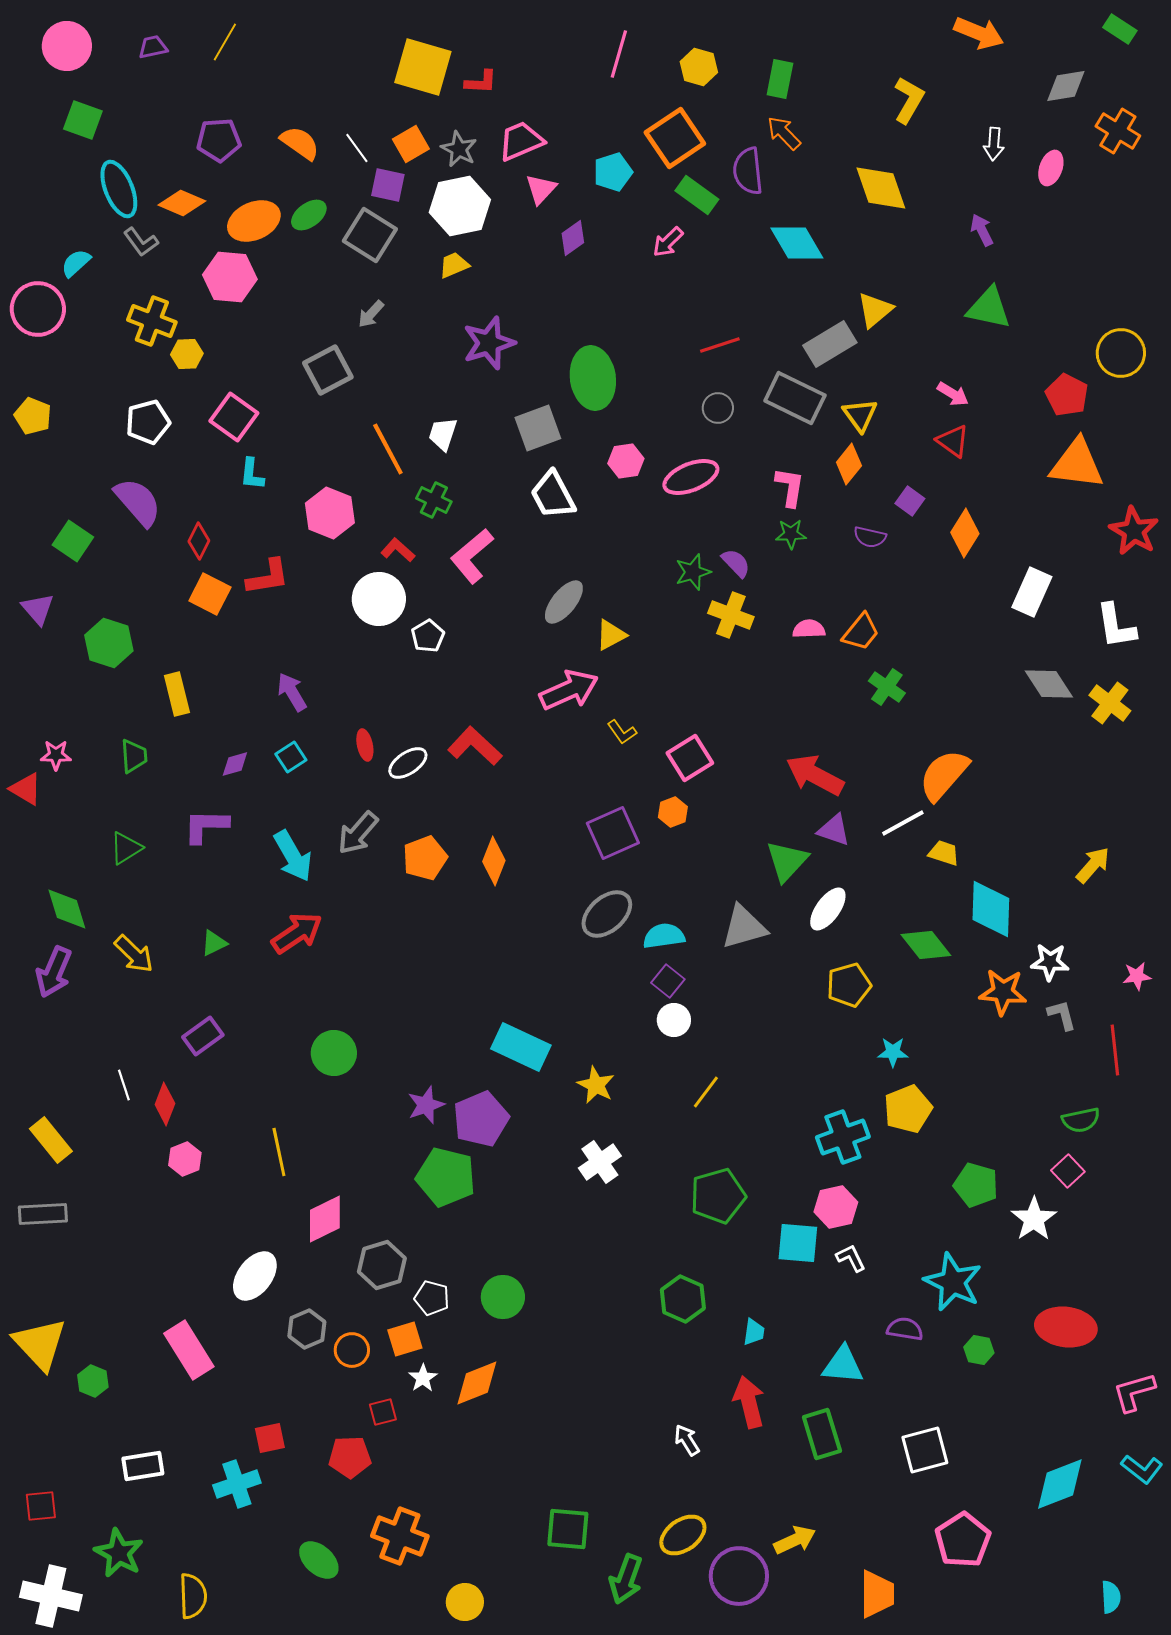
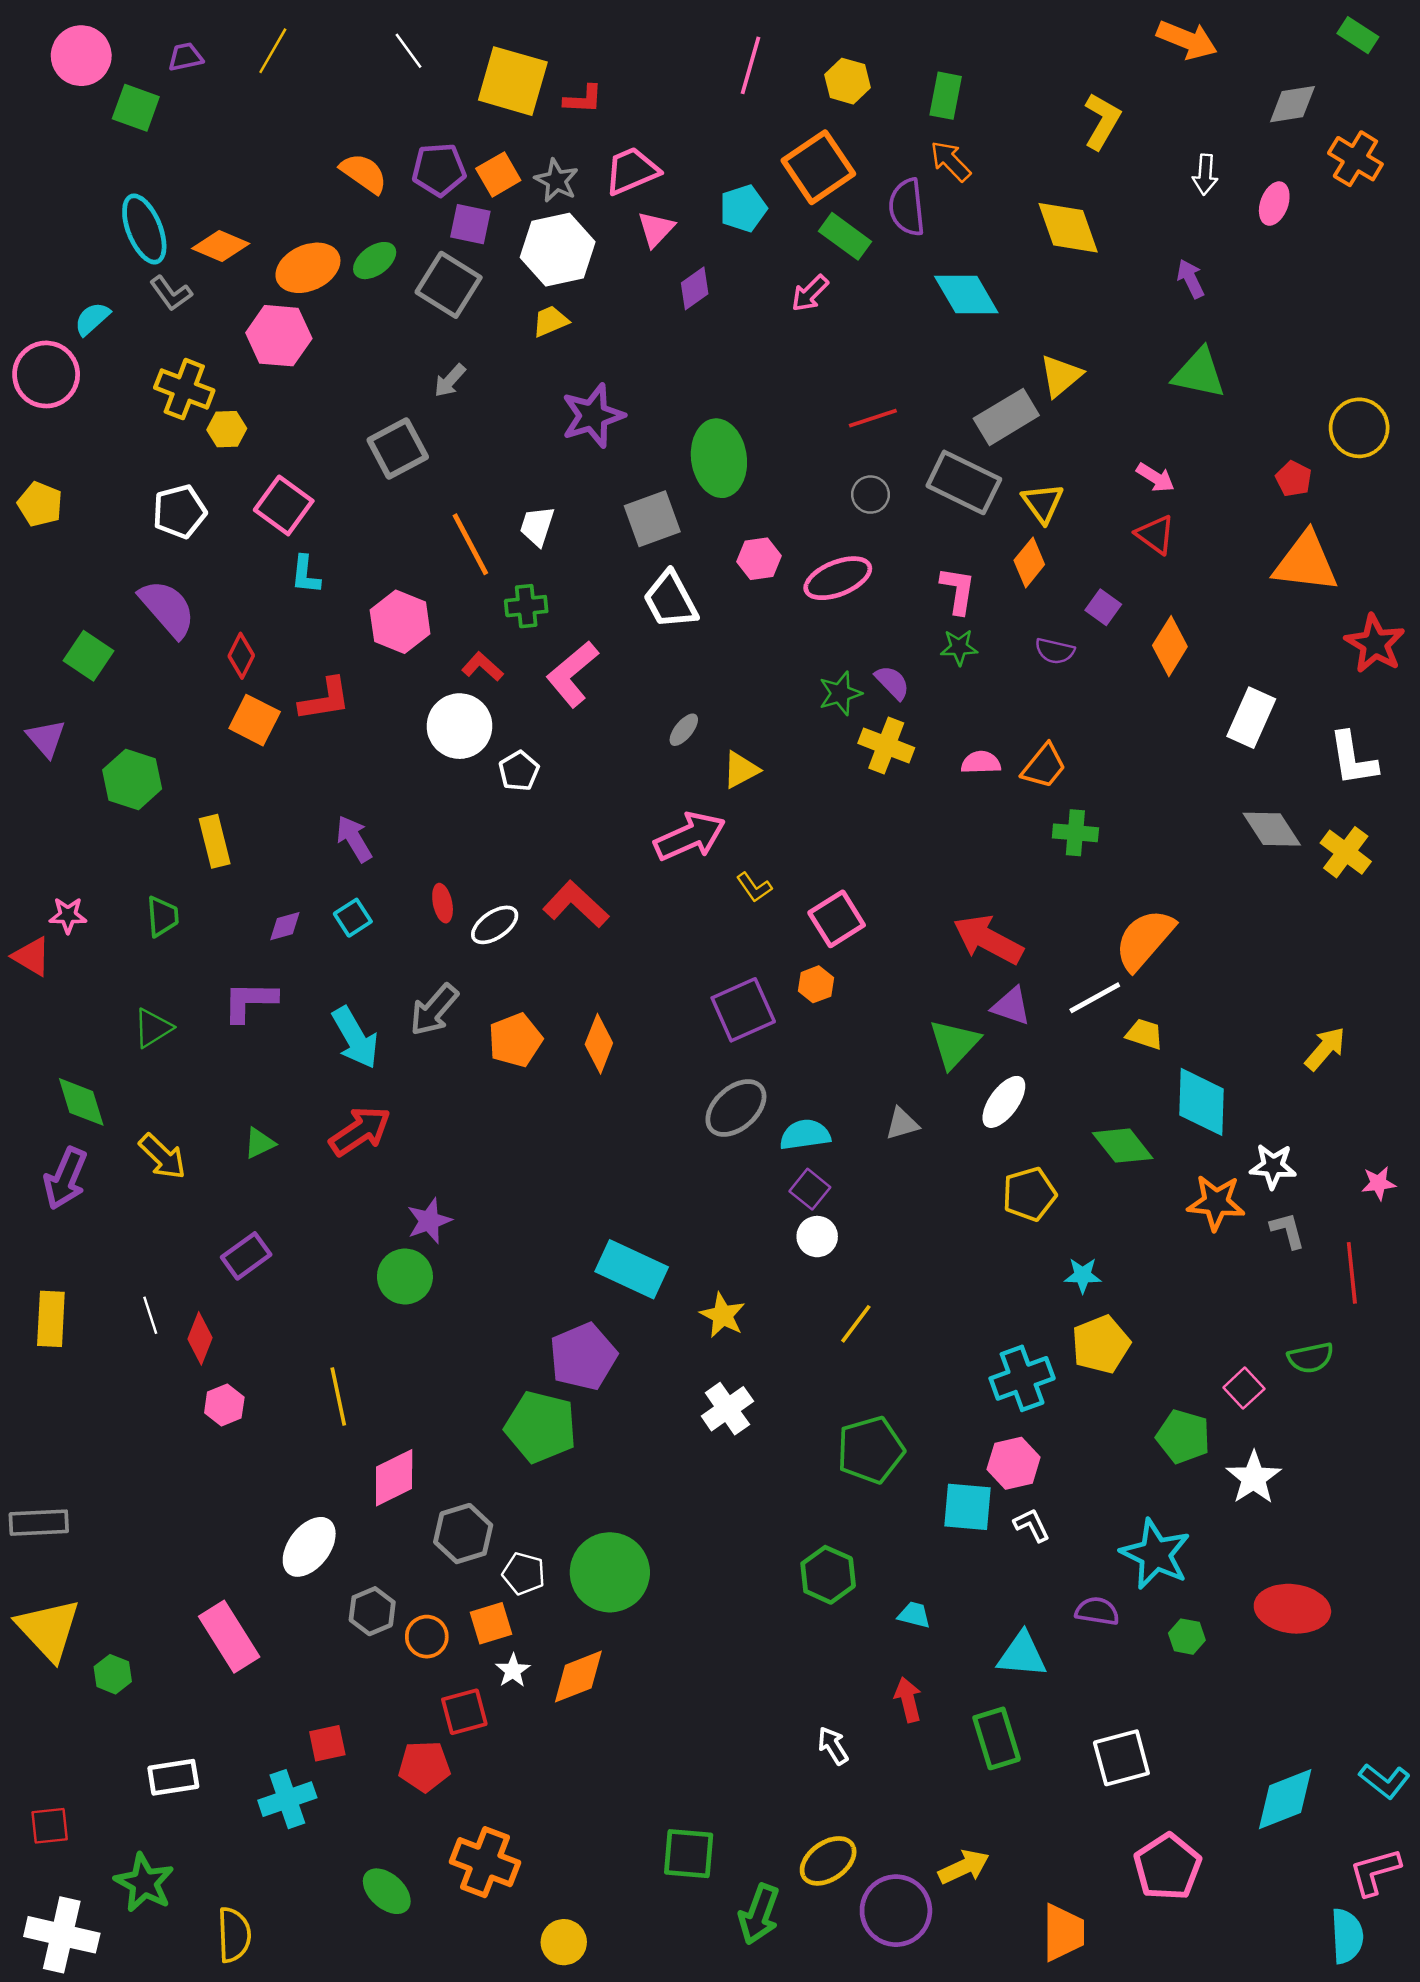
green square: (83, 120) -> (136, 108), moved
purple pentagon: (219, 140) -> (439, 170), moved
white line: (357, 148) -> (409, 51), moved
red pentagon: (1067, 395) -> (1294, 479), size x0.7
green cross: (434, 500) -> (526, 606), turned -32
gray ellipse: (564, 602) -> (684, 730), size x0.6
green cross: (887, 687) -> (1075, 833), turned -30
gray triangle: (744, 927) -> (902, 1124), size x0.6
purple star: (426, 1105) -> (429, 1221), moved
yellow rectangle: (51, 1140) -> (51, 1319), moved, turned 42
pink square: (1068, 1171) -> (1244, 1388), moved
gray rectangle: (43, 1214) -> (39, 1523), moved
green circle: (503, 1297) -> (610, 1572), size x1.5
cyan trapezoid: (754, 1332) -> (914, 1615), turned -84
pink L-shape: (1134, 1392) -> (1375, 1872), moved
red arrow: (749, 1402) -> (908, 1700), size x0.7
red square: (383, 1412) -> (464, 1712), size x1.4
cyan semicircle: (1111, 1597) -> (1347, 1936), size x1.4

